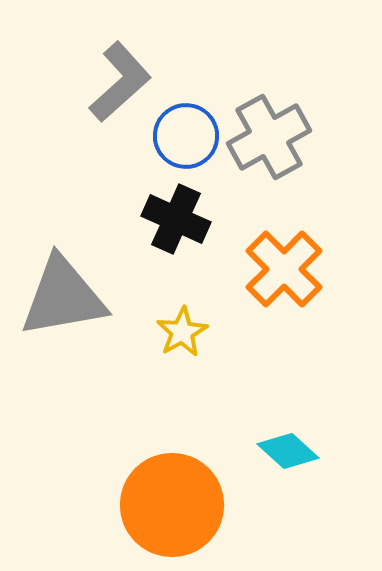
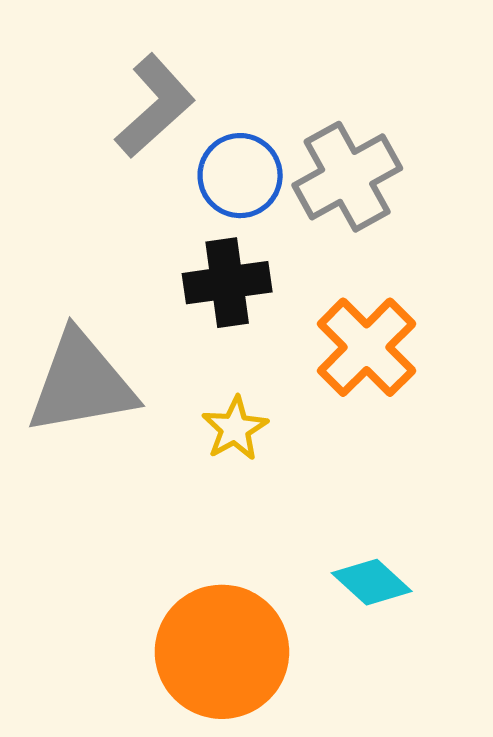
black cross: (176, 219) -> (227, 283), turned -32

